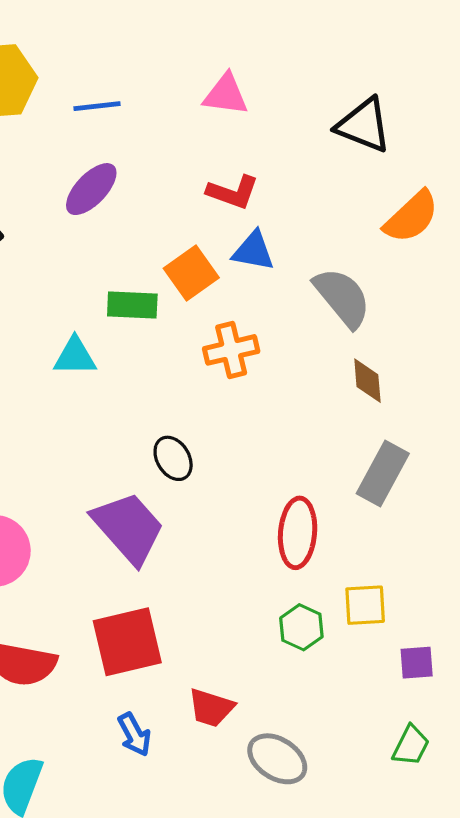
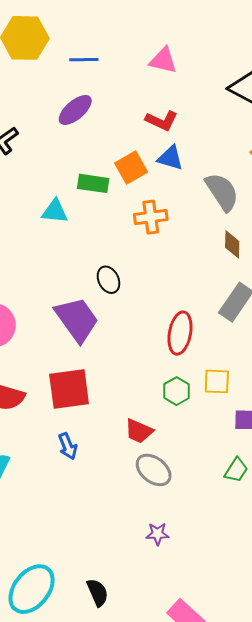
red trapezoid: (211, 708) -> (139, 431), moved

